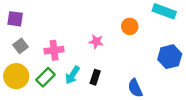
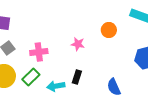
cyan arrow: (72, 75) -> (56, 86), moved, turned 48

